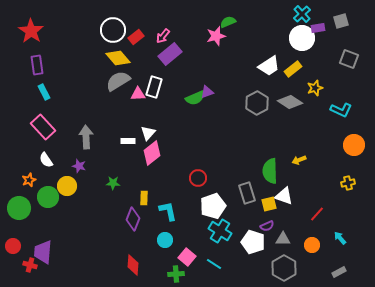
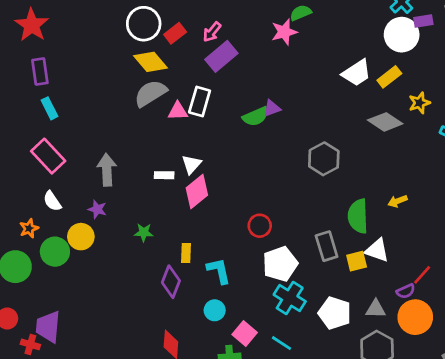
gray hexagon: (257, 103) -> (324, 159), moved
purple semicircle: (267, 226) -> (406, 291), moved
orange circle: (312, 245) -> (415, 317), size x1.6

